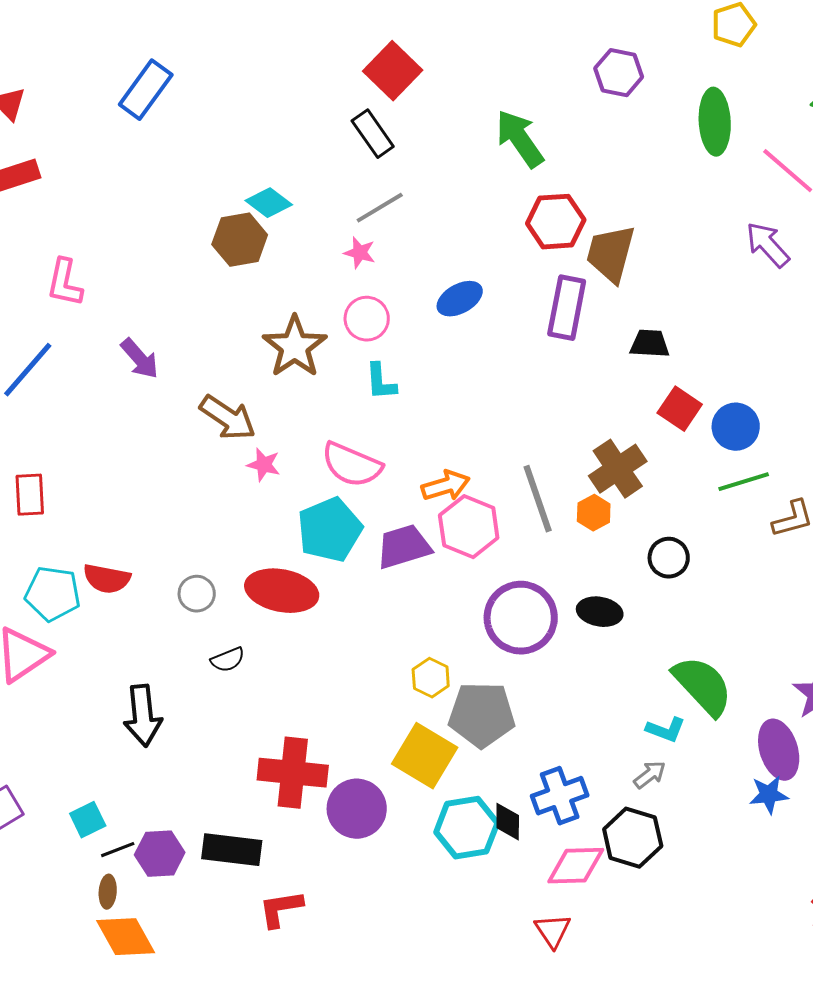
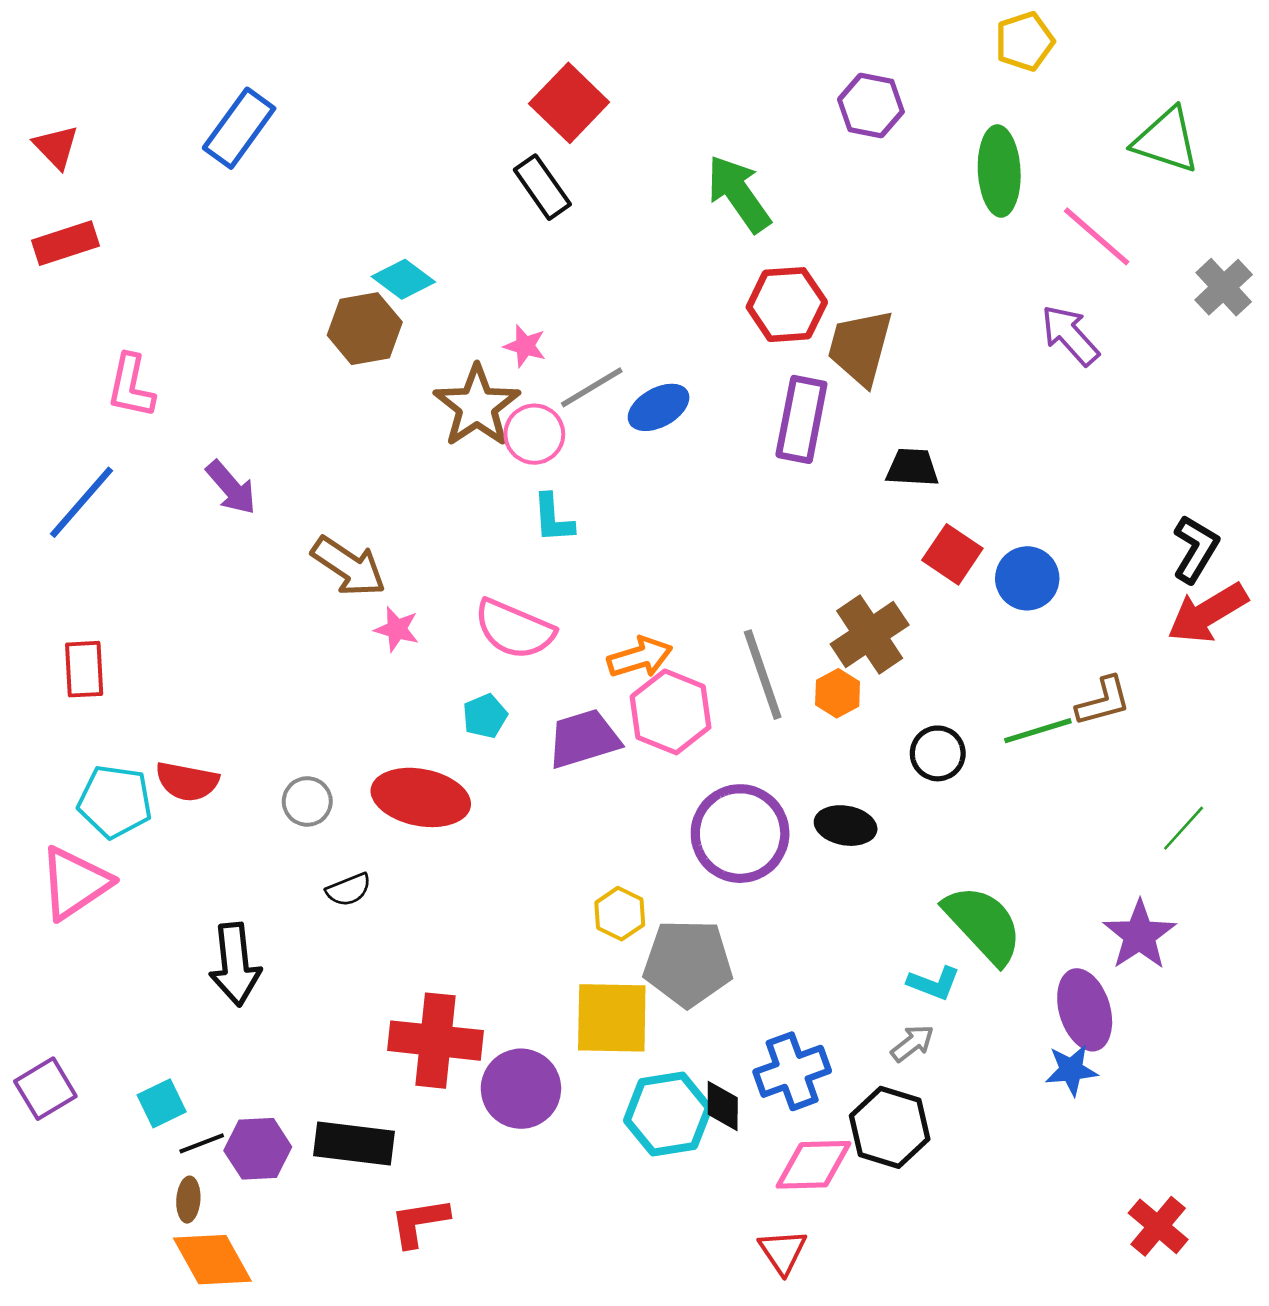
gray line: (380, 208) -> (592, 387), moved
brown star: (295, 347) -> (477, 406), moved
green line: (744, 482) -> (1038, 731), moved
cyan pentagon: (330, 530) -> (485, 716), size x0.5
yellow square: (425, 756) -> (612, 1018), turned -30

